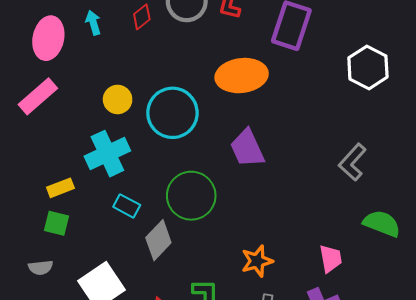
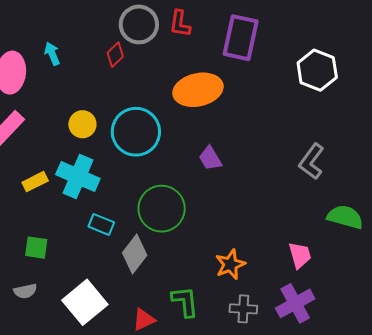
red diamond: (142, 17) -> (115, 55), moved
purple trapezoid: (247, 148) -> (210, 158), size x0.7
cyan cross: (107, 154) -> (78, 177), turned -36
yellow rectangle: (60, 188) -> (35, 182), moved

